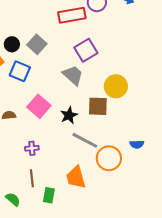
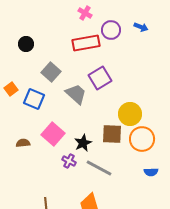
black circle: (12, 44) -> (26, 44), moved
gray trapezoid: (73, 75) -> (76, 94), moved
purple cross: (32, 148) -> (69, 161), moved, turned 32
orange circle: (109, 158) -> (142, 139), moved

